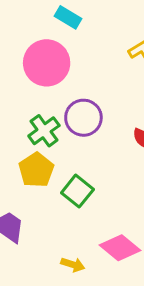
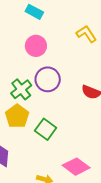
pink circle: (47, 63) -> (36, 46), moved, size x0.7

